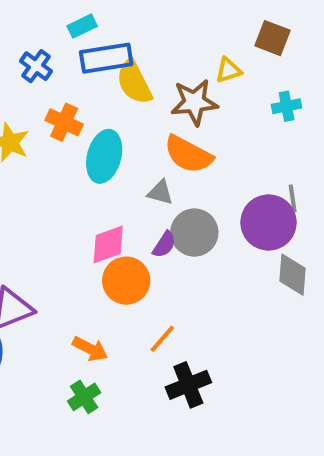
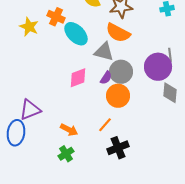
cyan ellipse: (104, 156) -> (76, 34), turned -60
gray triangle: (160, 192) -> (104, 52), size x1.5
orange circle: (126, 281) -> (118, 96), moved

